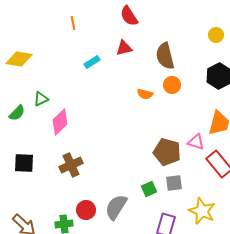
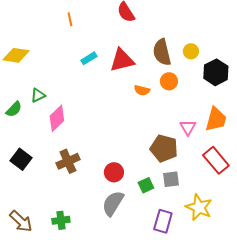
yellow circle: (216, 35) -> (191, 51), moved
red triangle: (124, 48) -> (122, 60), moved, size x1.5
pink triangle: (196, 142) -> (188, 127), moved, turned 42
black square: (24, 163) -> (21, 159), turned 35
red circle: (86, 210) -> (114, 172), moved

